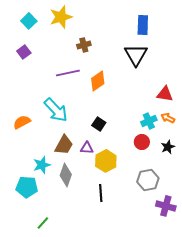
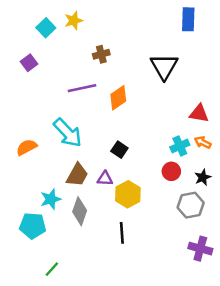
yellow star: (61, 17) -> (74, 21), size x0.7
cyan square: (29, 21) -> (46, 28), moved
blue rectangle: (143, 25) -> (188, 19), moved
gray hexagon: (148, 180) -> (191, 205), moved

